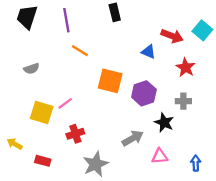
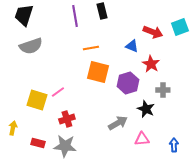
purple line: (66, 20) -> (75, 16), moved
cyan square: (202, 30) -> (180, 27), turned 30
orange line: (80, 51) -> (91, 48), moved, turned -42
red star: (186, 67) -> (151, 64), moved
gray semicircle: (31, 69) -> (31, 46), moved, size x1.6
yellow arrow: (15, 144) -> (13, 128), turned 72
gray star: (96, 164) -> (65, 146), moved, turned 30

